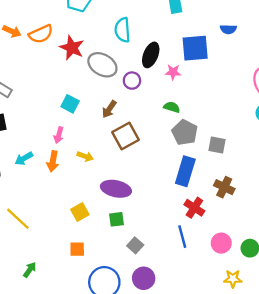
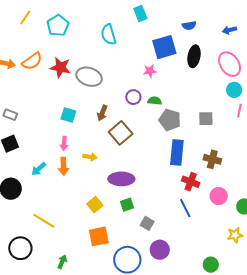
cyan semicircle: (122, 30) -> (109, 34), moved
black ellipse: (151, 55) -> (194, 56), moved
purple circle: (132, 81) -> (133, 97), moved
gray square: (217, 145) -> (206, 119), moved
pink circle: (221, 243) -> (219, 196), moved
orange square: (77, 249) -> (99, 236), size x1.5

